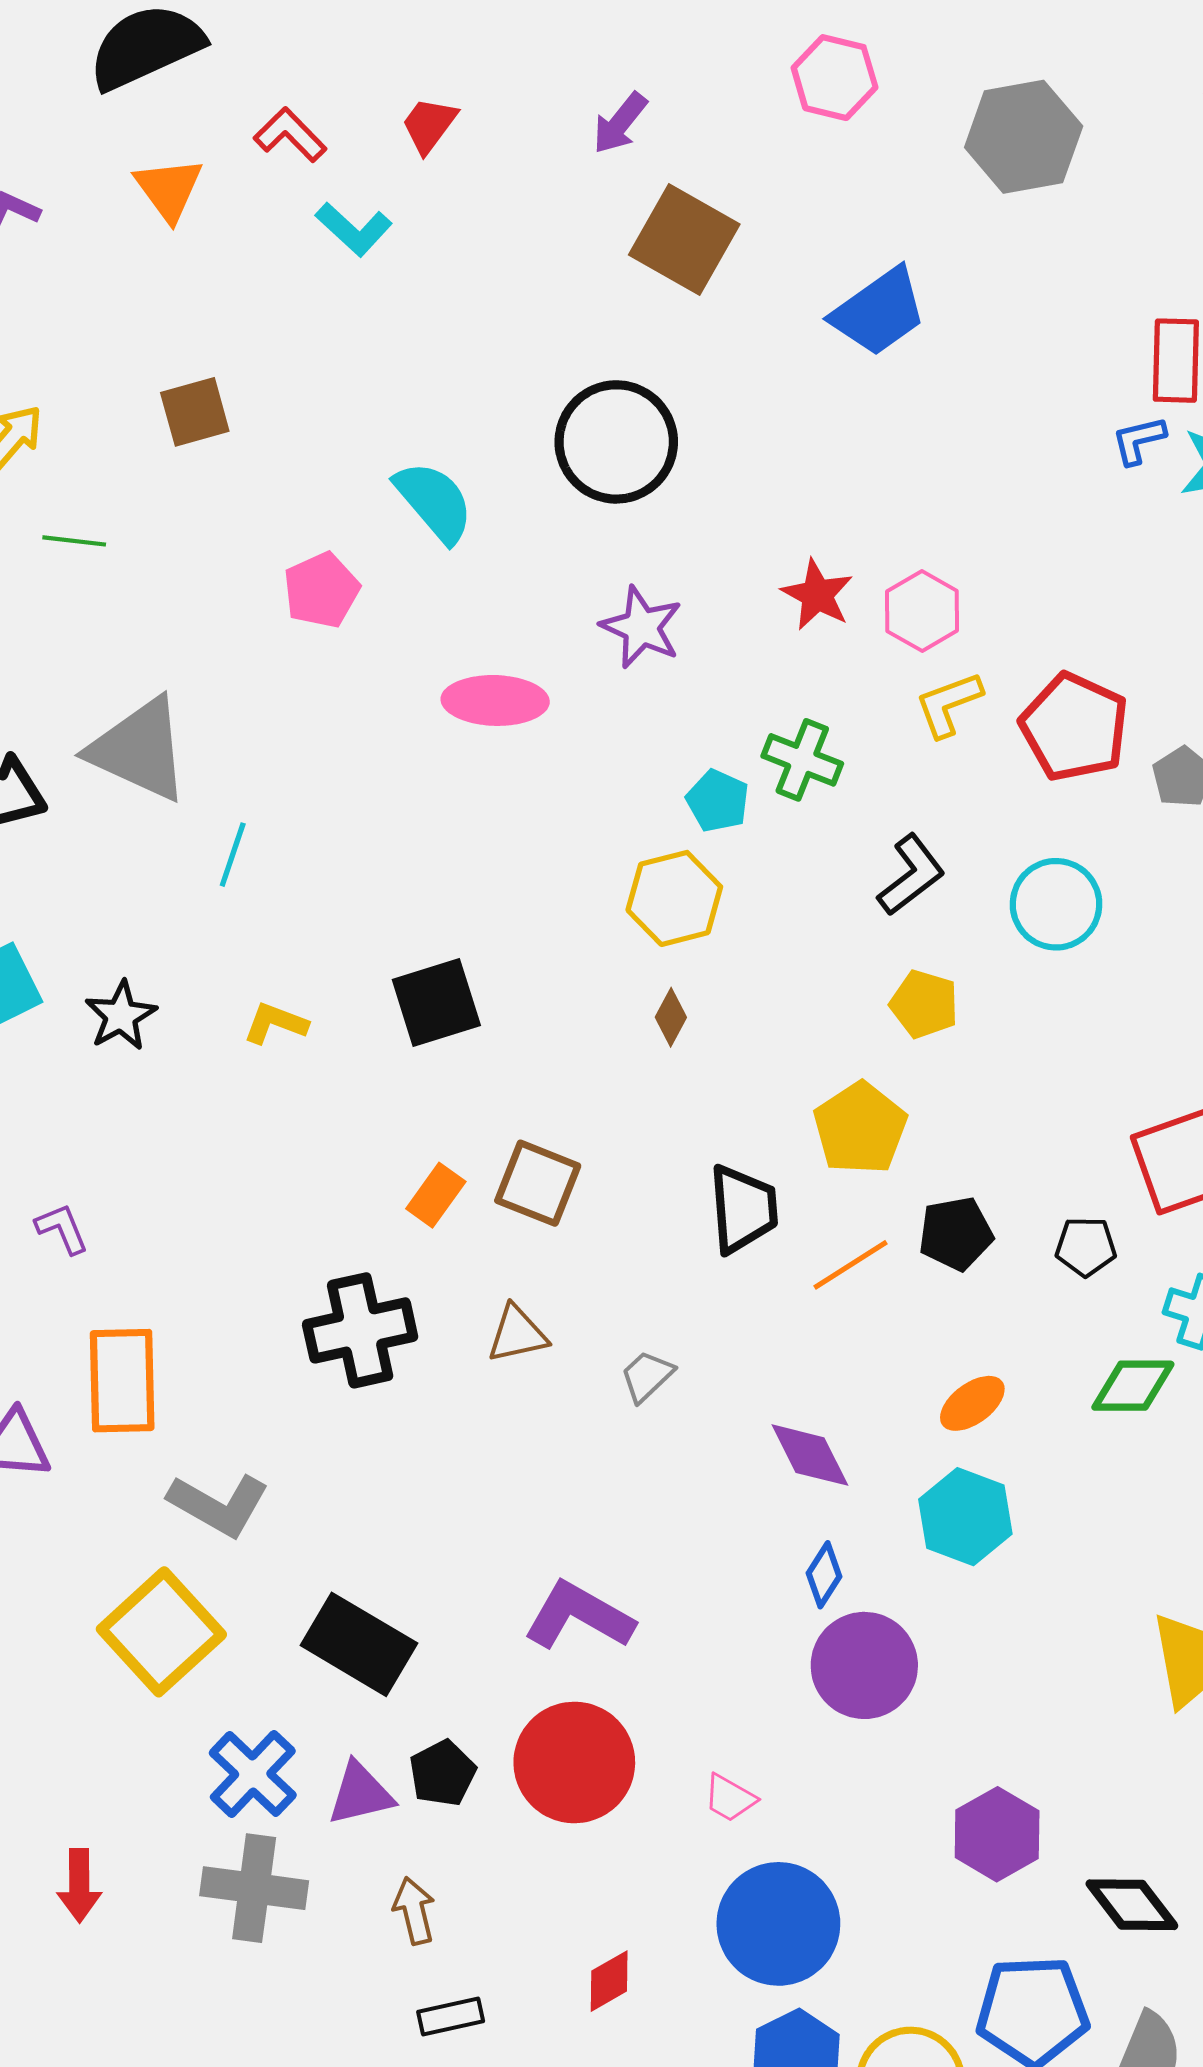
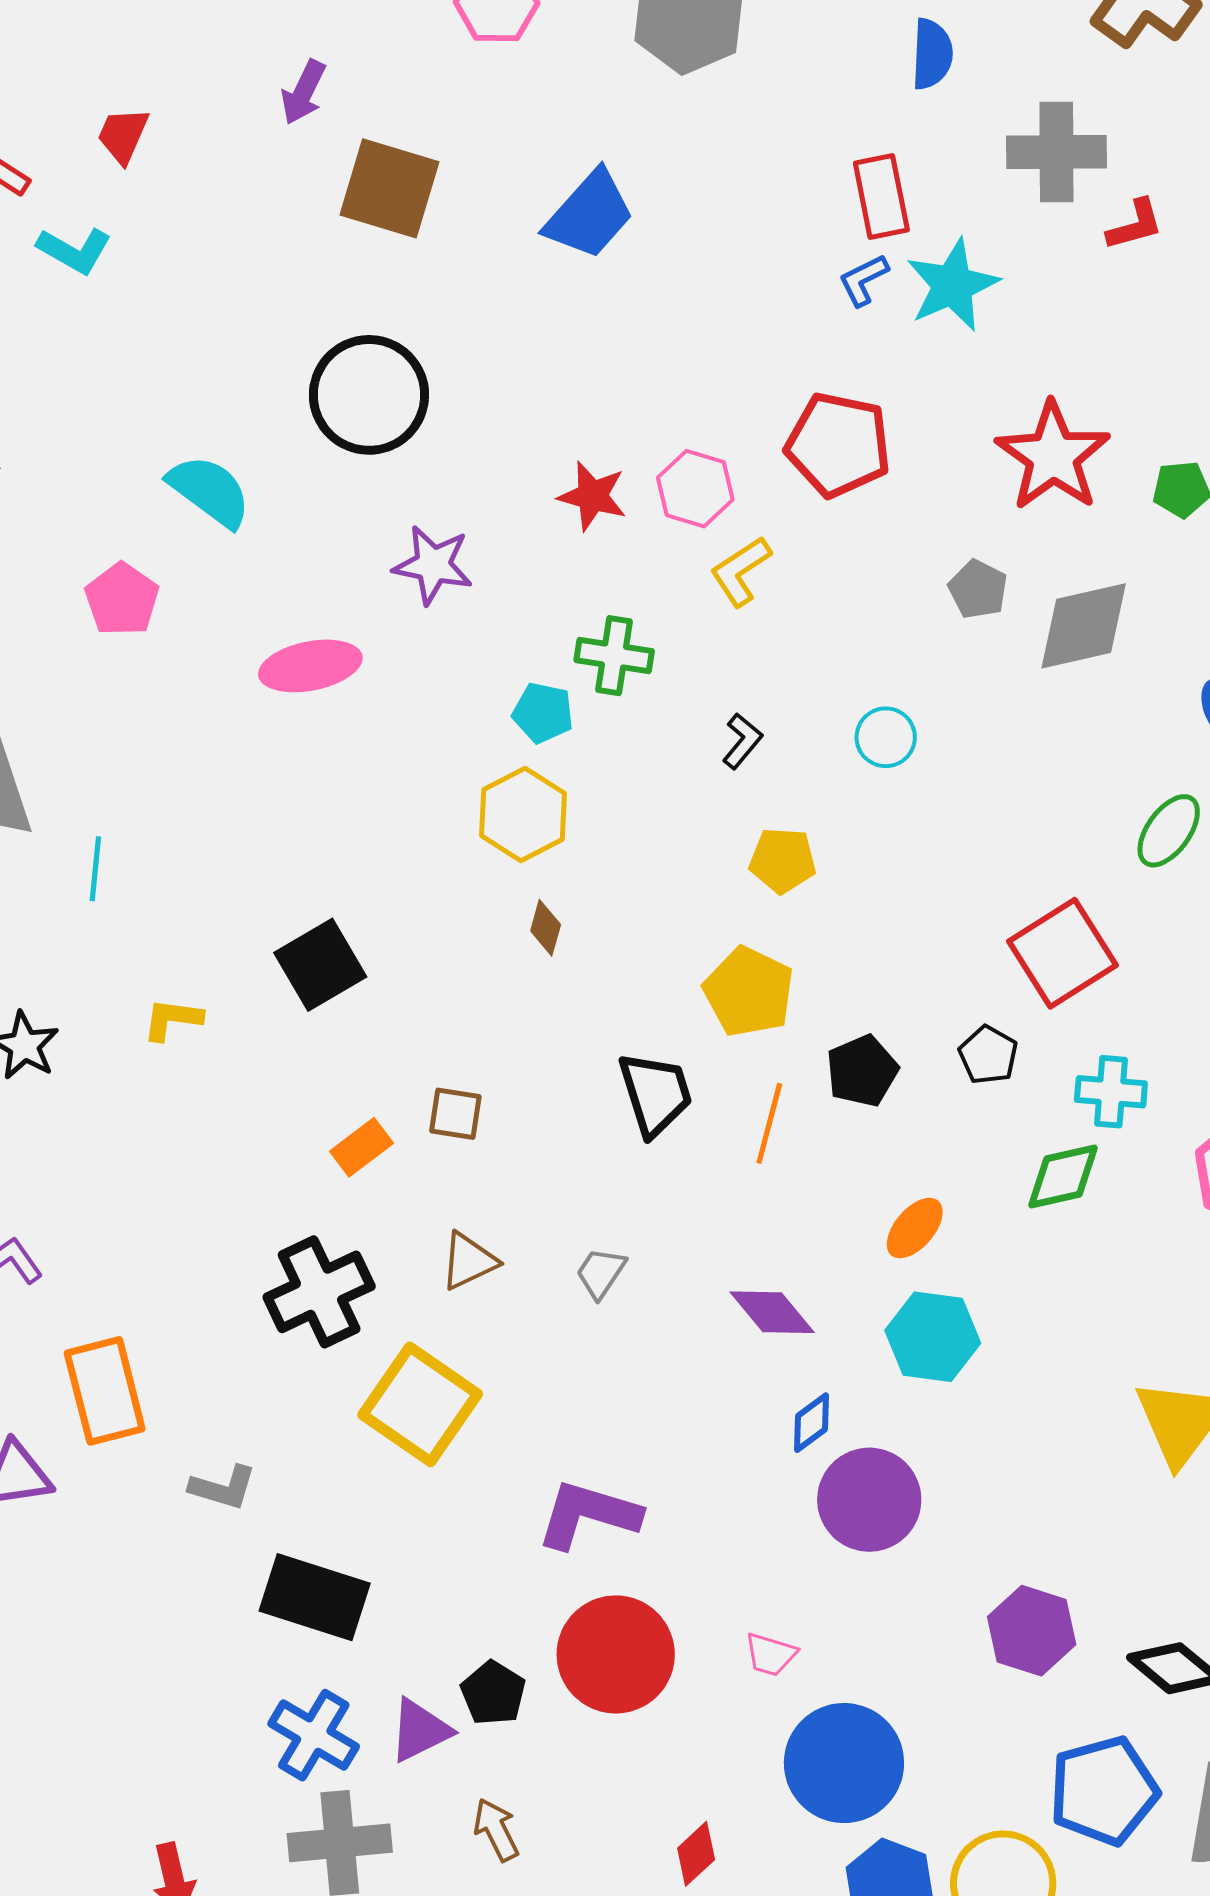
red pentagon: (1074, 727) -> (838, 445), moved
black L-shape: (911, 875) -> (742, 741), size x0.7
cyan circle: (1056, 904) -> (886, 737), size x0.7
brown square: (538, 1183) -> (455, 1114), size x0.7
orange rectangle: (436, 1195) -> (362, 1147), turned 30
black pentagon: (1086, 1247) -> (988, 1055), turned -30
orange line: (851, 1265) -> (769, 1123), turned -30
gray L-shape: (219, 1505) -> (223, 1488), size x0.7
blue diamond: (824, 1575) -> (811, 1423), turned 34
yellow square: (161, 1632) -> (420, 1404), moved
black rectangle: (359, 1644) -> (315, 1597), moved

